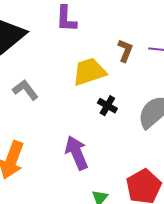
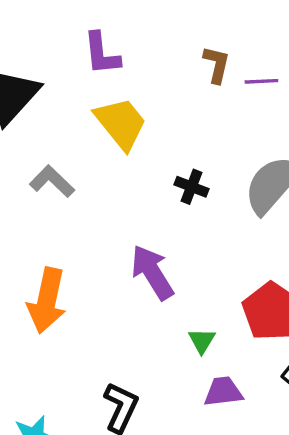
brown L-shape: (125, 51) -> (217, 65), moved
yellow trapezoid: (89, 72) -> (121, 123), moved, turned 78

